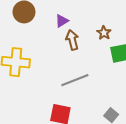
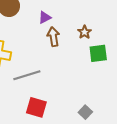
gray line: (75, 80) -> (27, 75), moved

